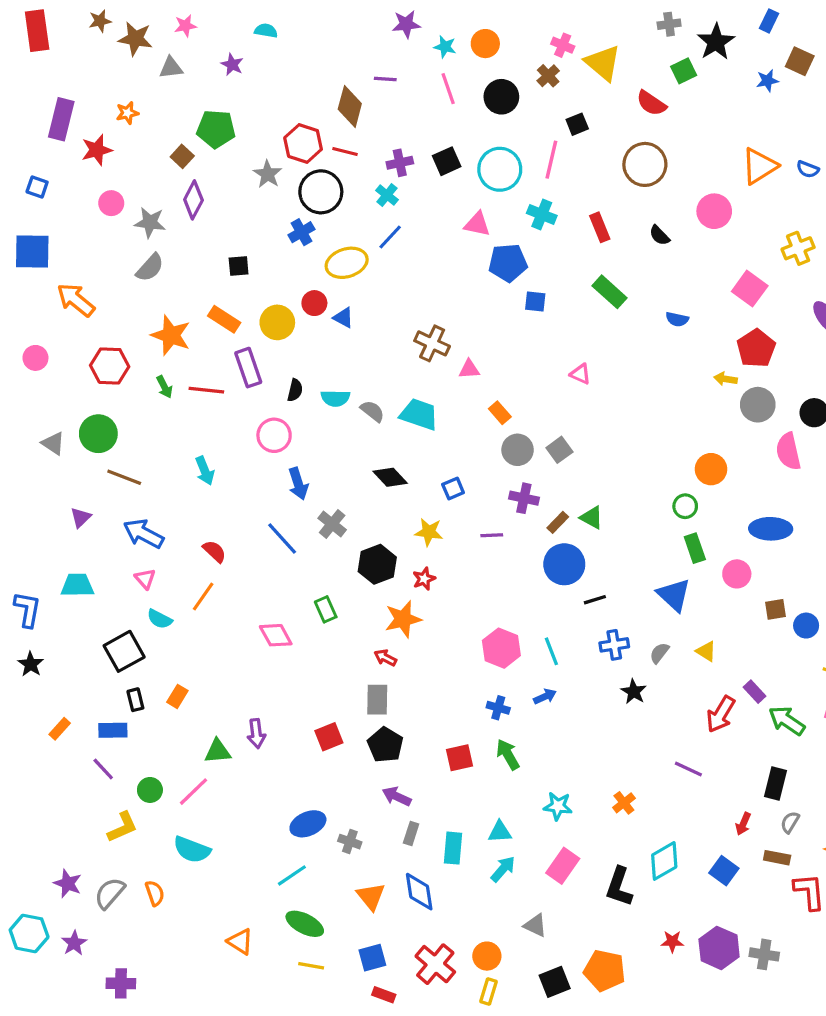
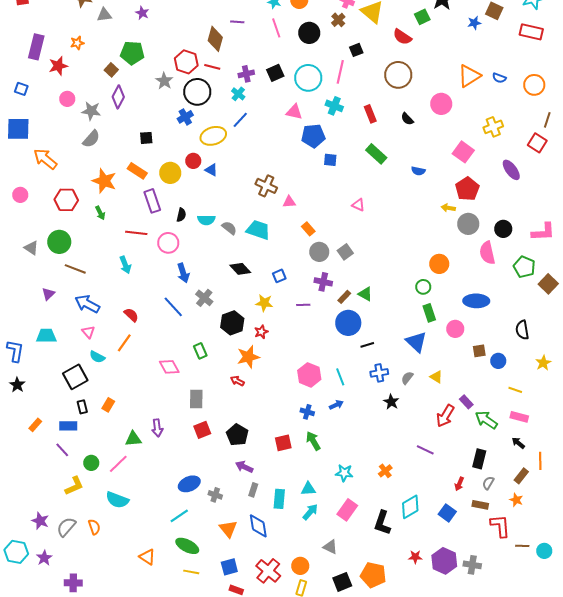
red line: (206, 390) -> (136, 233), moved
gray rectangle: (377, 700) -> (196, 399), moved

